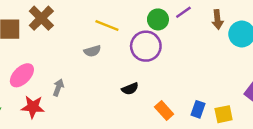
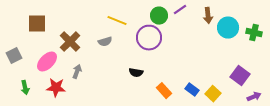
brown cross: (41, 18) -> (70, 42), moved
black semicircle: (130, 89) -> (136, 73), turned 32
blue rectangle: (198, 109) -> (192, 90), turned -72
yellow square: (224, 114) -> (213, 94), turned -35

